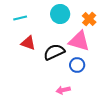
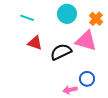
cyan line: (20, 18) -> (27, 18), turned 32
blue circle: (77, 65) -> (87, 79), moved

